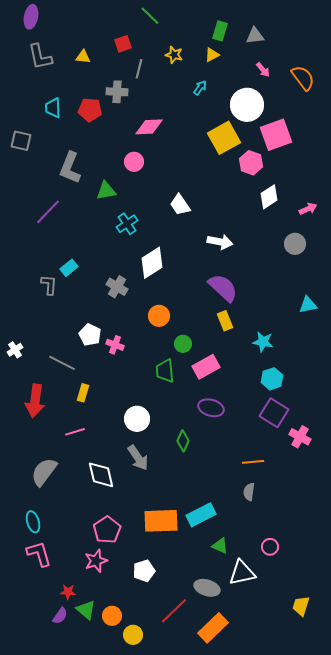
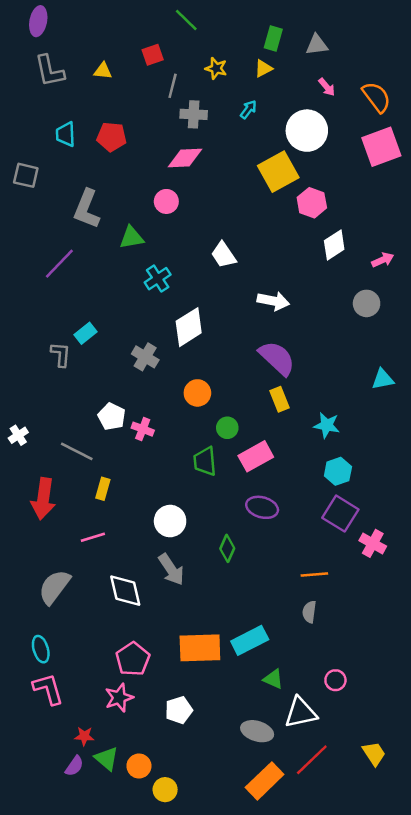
gray cross: (117, 92) -> (194, 114), moved
pink square: (276, 135) -> (381, 147), moved
yellow trapezoid: (301, 606) -> (374, 754), turned 130
red line: (174, 611) -> (312, 760), moved

